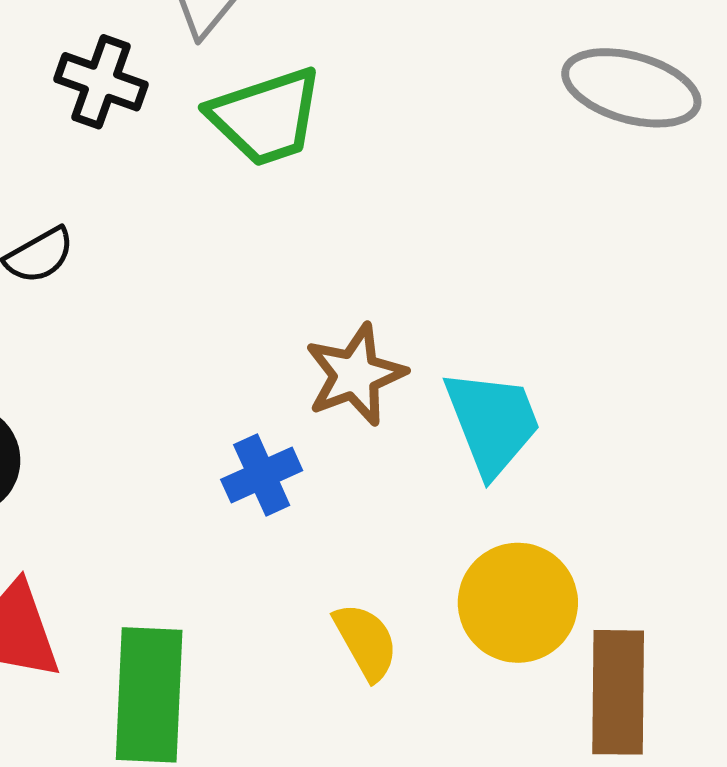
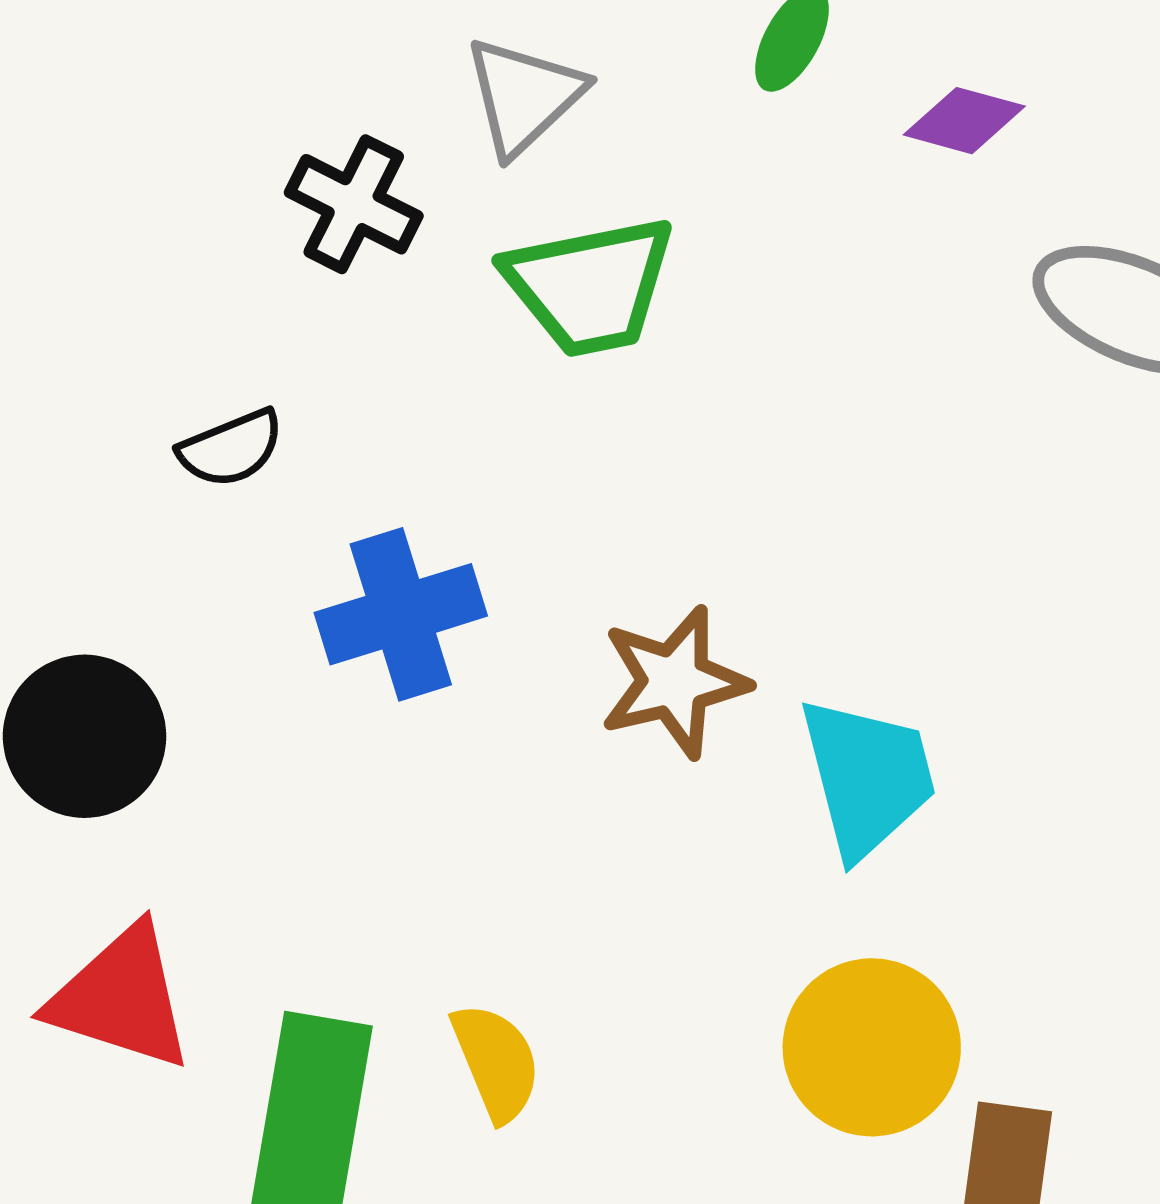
blue cross: (262, 475) -> (401, 614), moved, size x1.4
yellow semicircle: (366, 641) -> (496, 1062), moved

